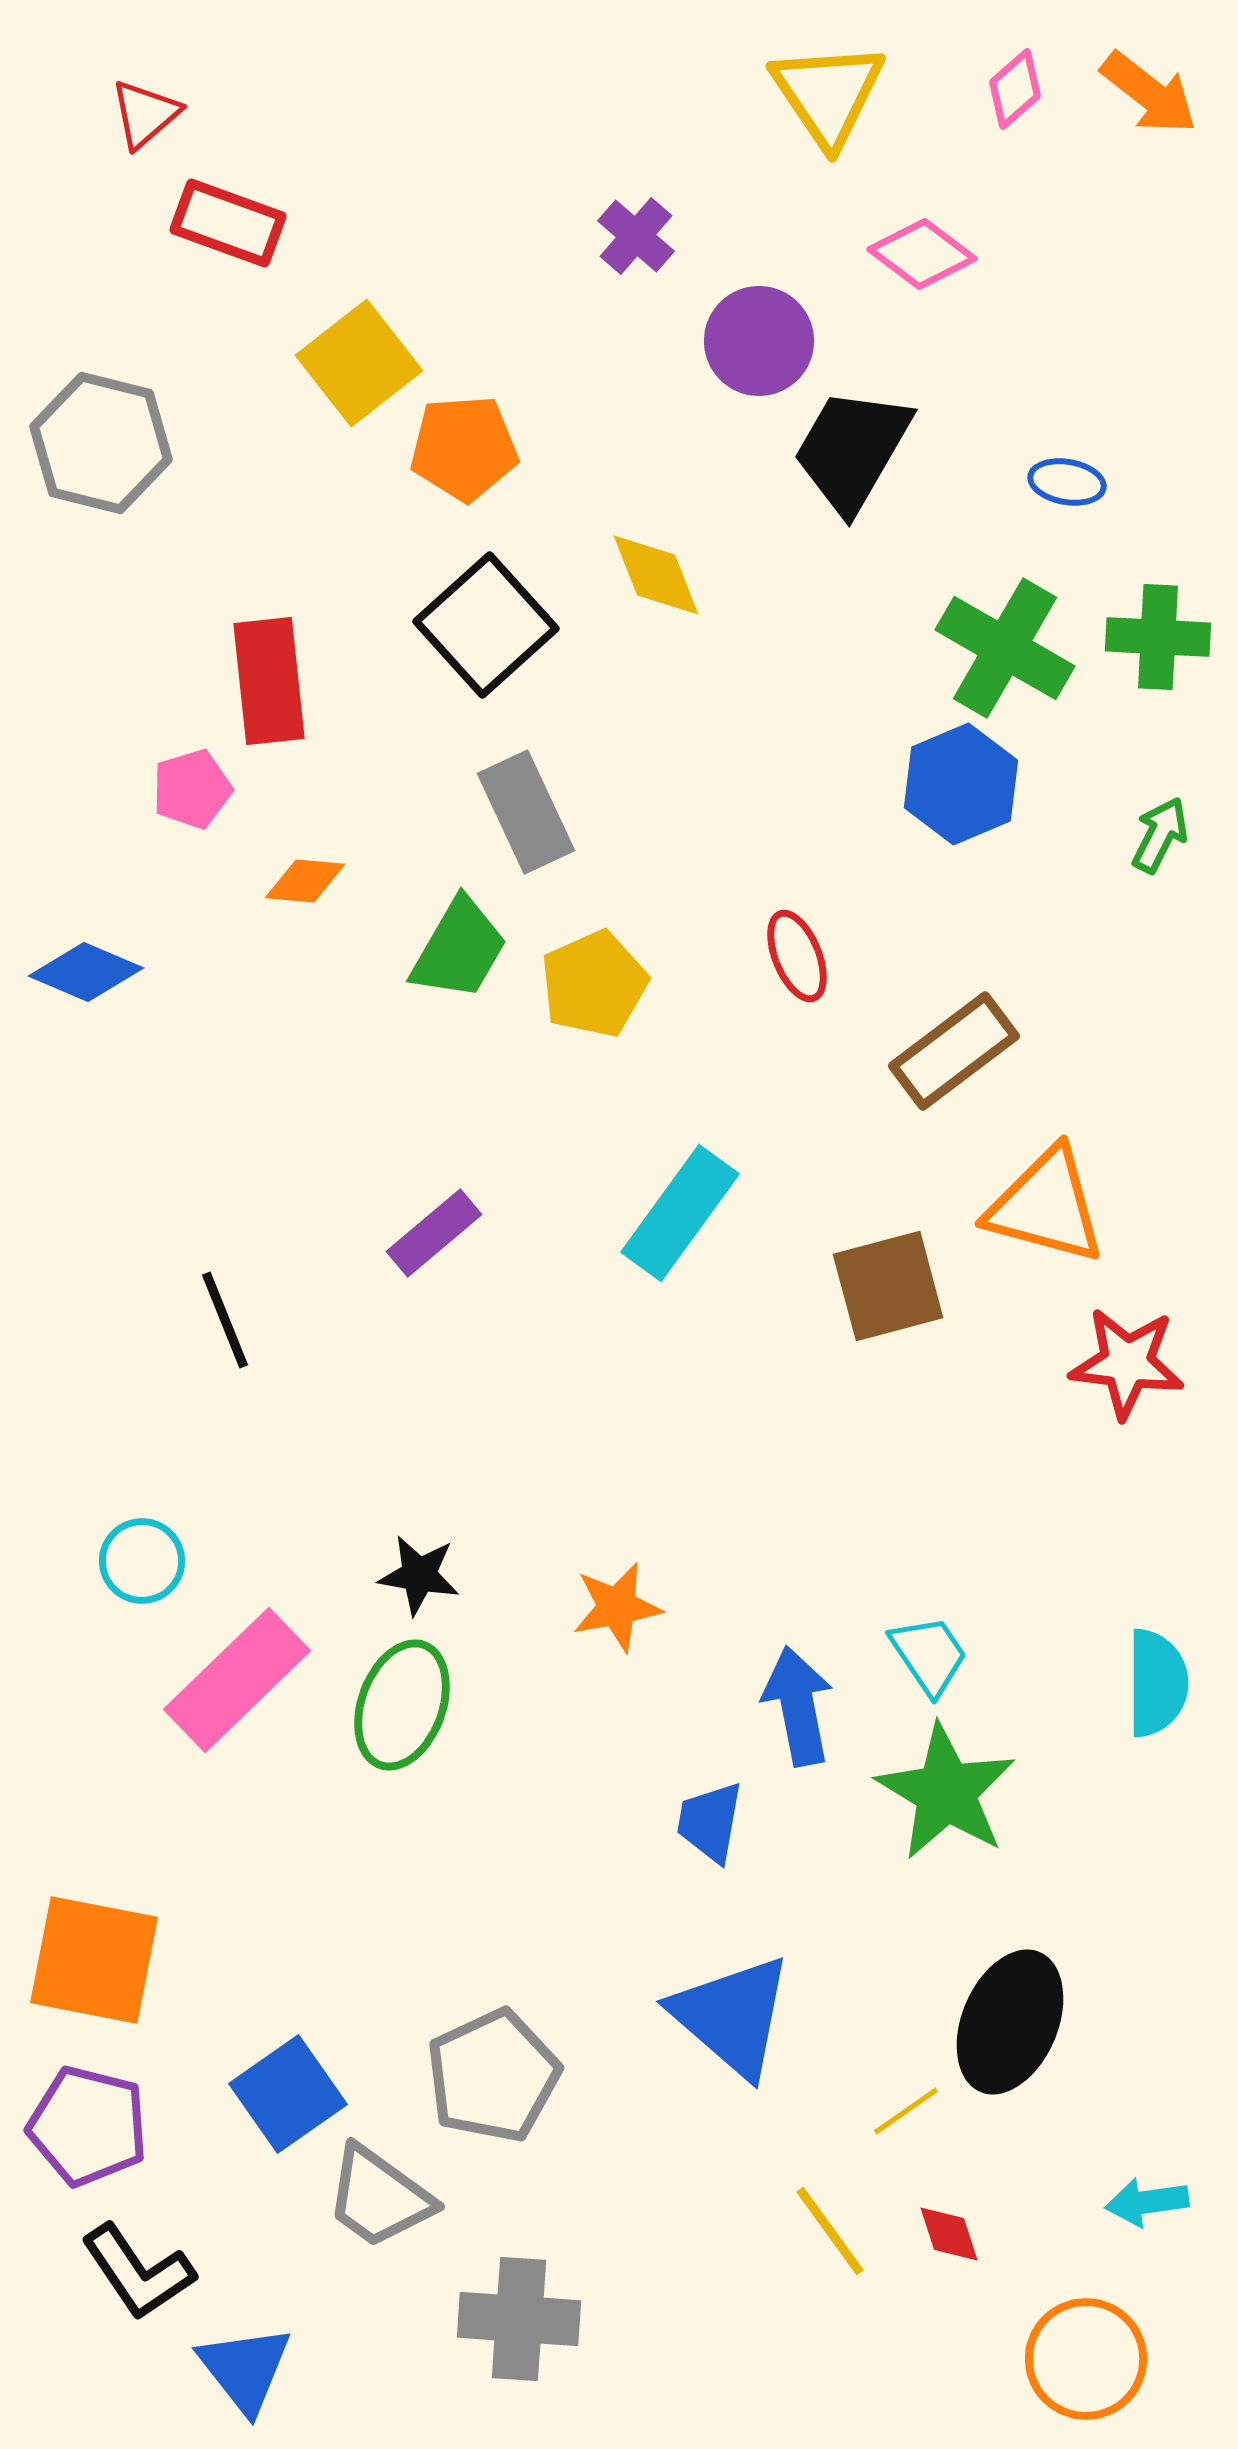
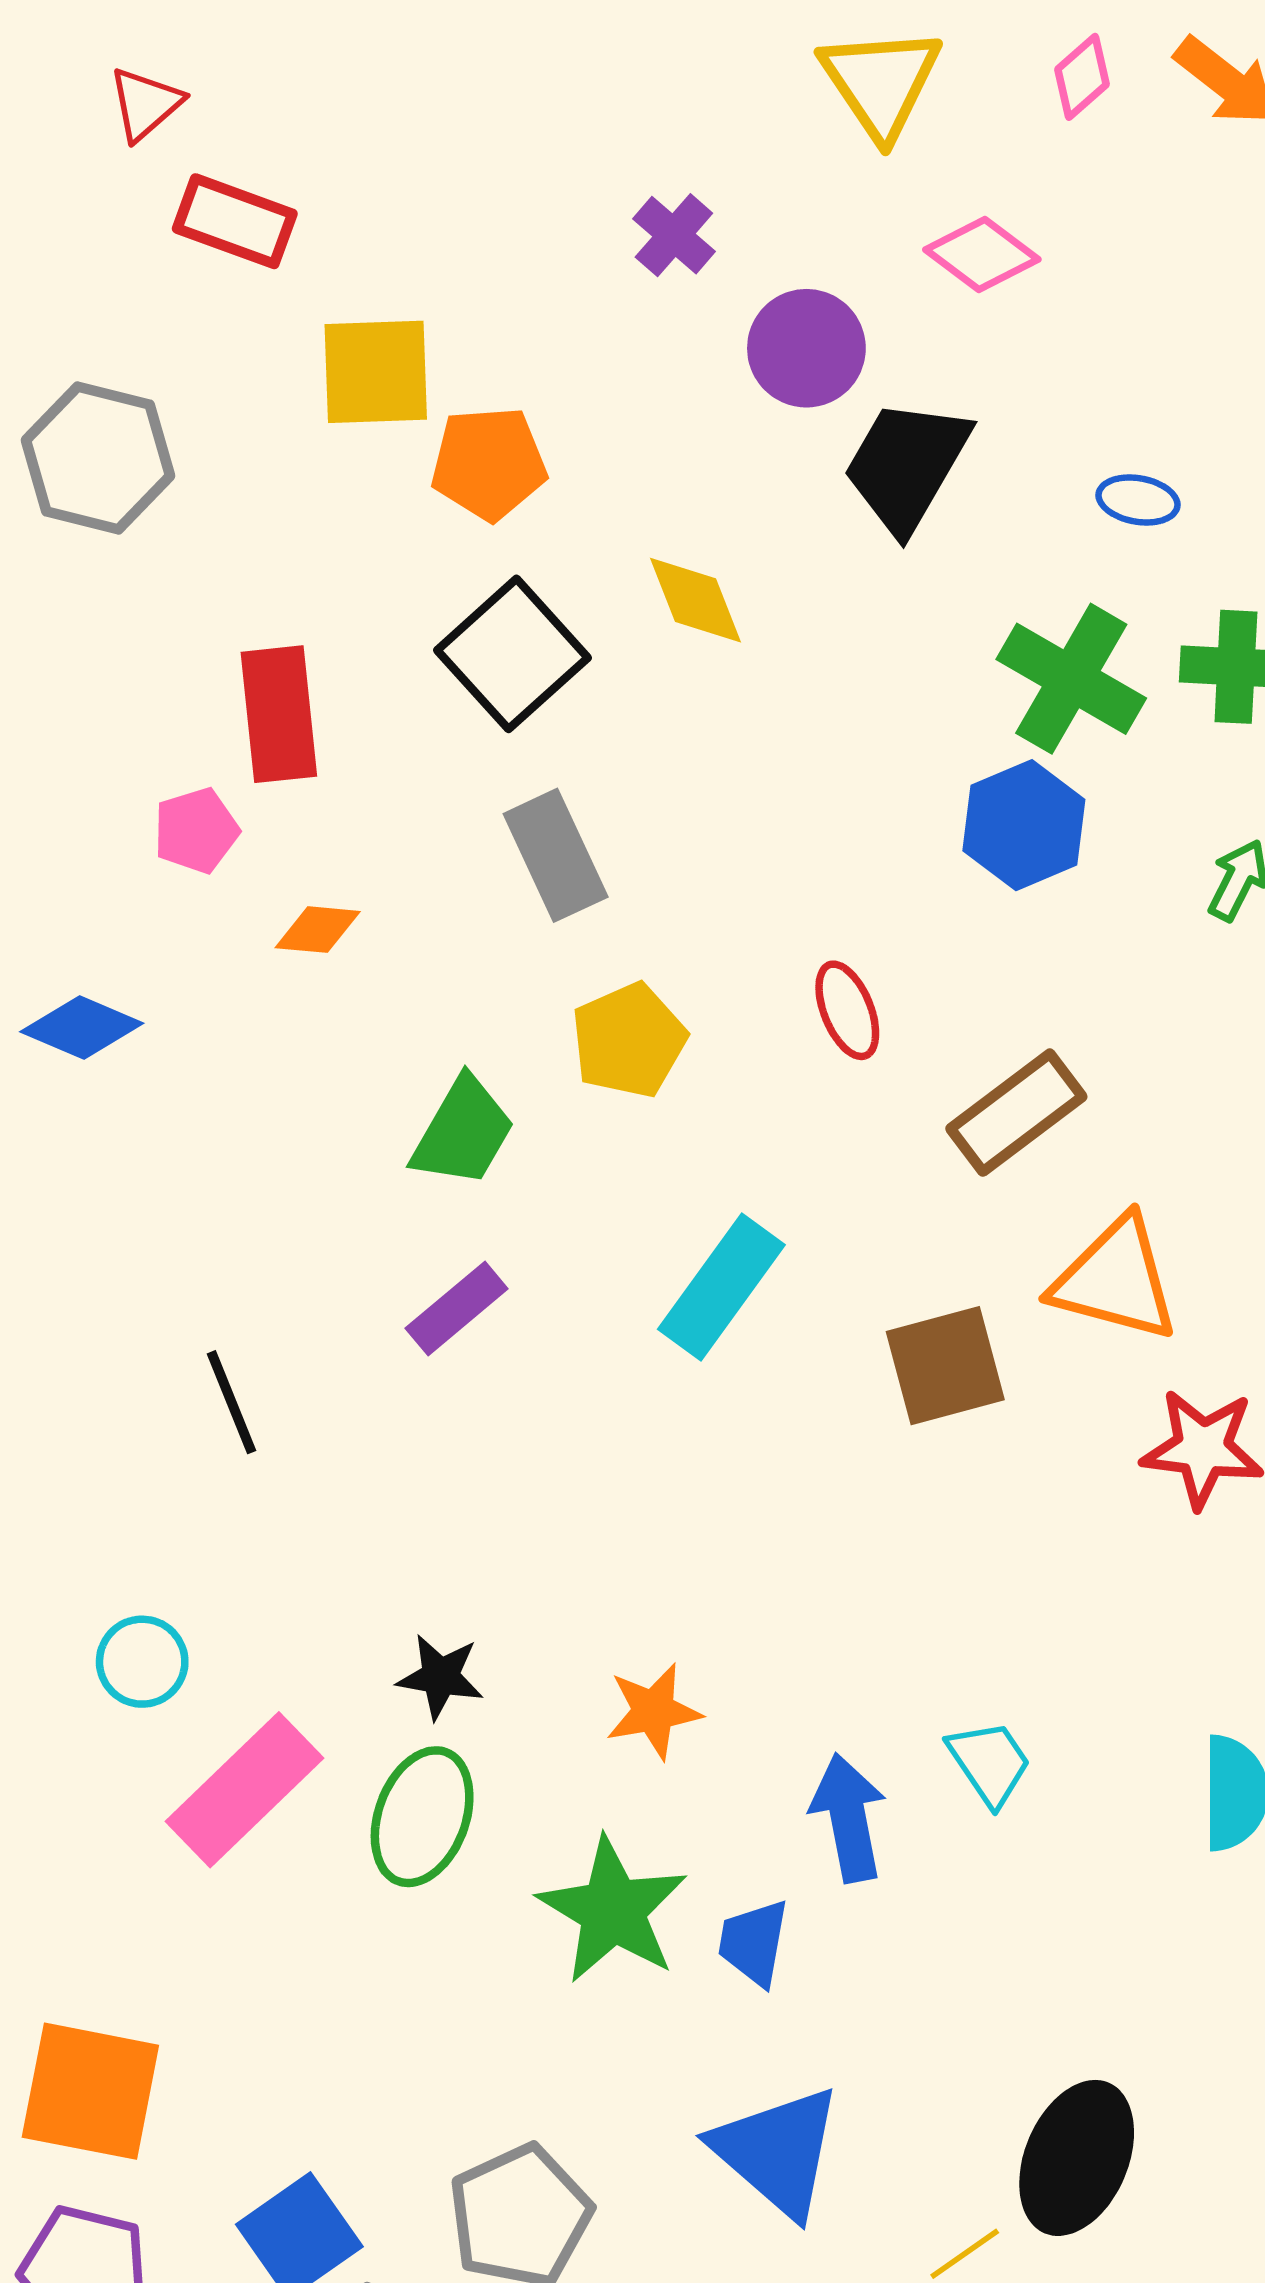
yellow square: (359, 363) -> (376, 372), turned 36
green trapezoid: (459, 949) -> (463, 1132), moved
green star: (946, 1792) -> (613, 1910), moved

